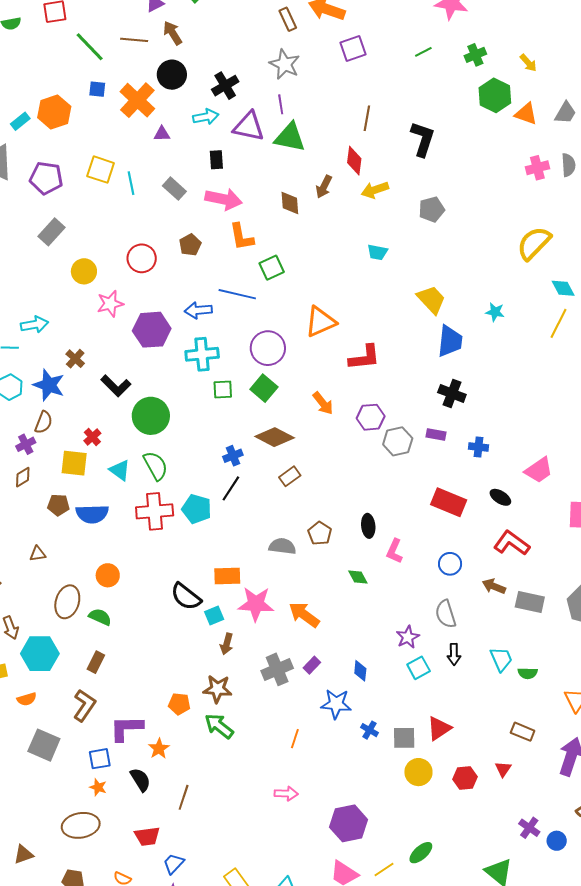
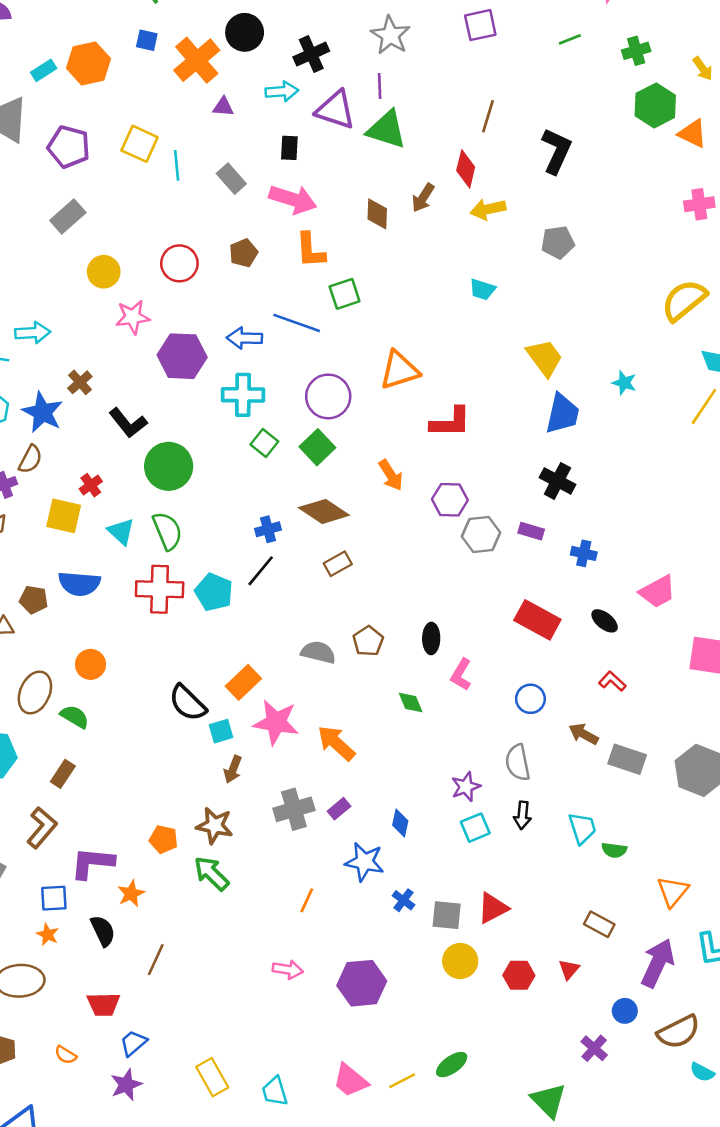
green square: (223, 390) -> (264, 443), turned 35
brown pentagon: (58, 505) -> (34, 600), moved
red L-shape: (512, 543) -> (612, 681), size x0.6
orange rectangle: (227, 576) -> (243, 682), turned -48
purple hexagon: (349, 823) -> (362, 983), moved
blue circle: (557, 841) -> (625, 1011), moved

